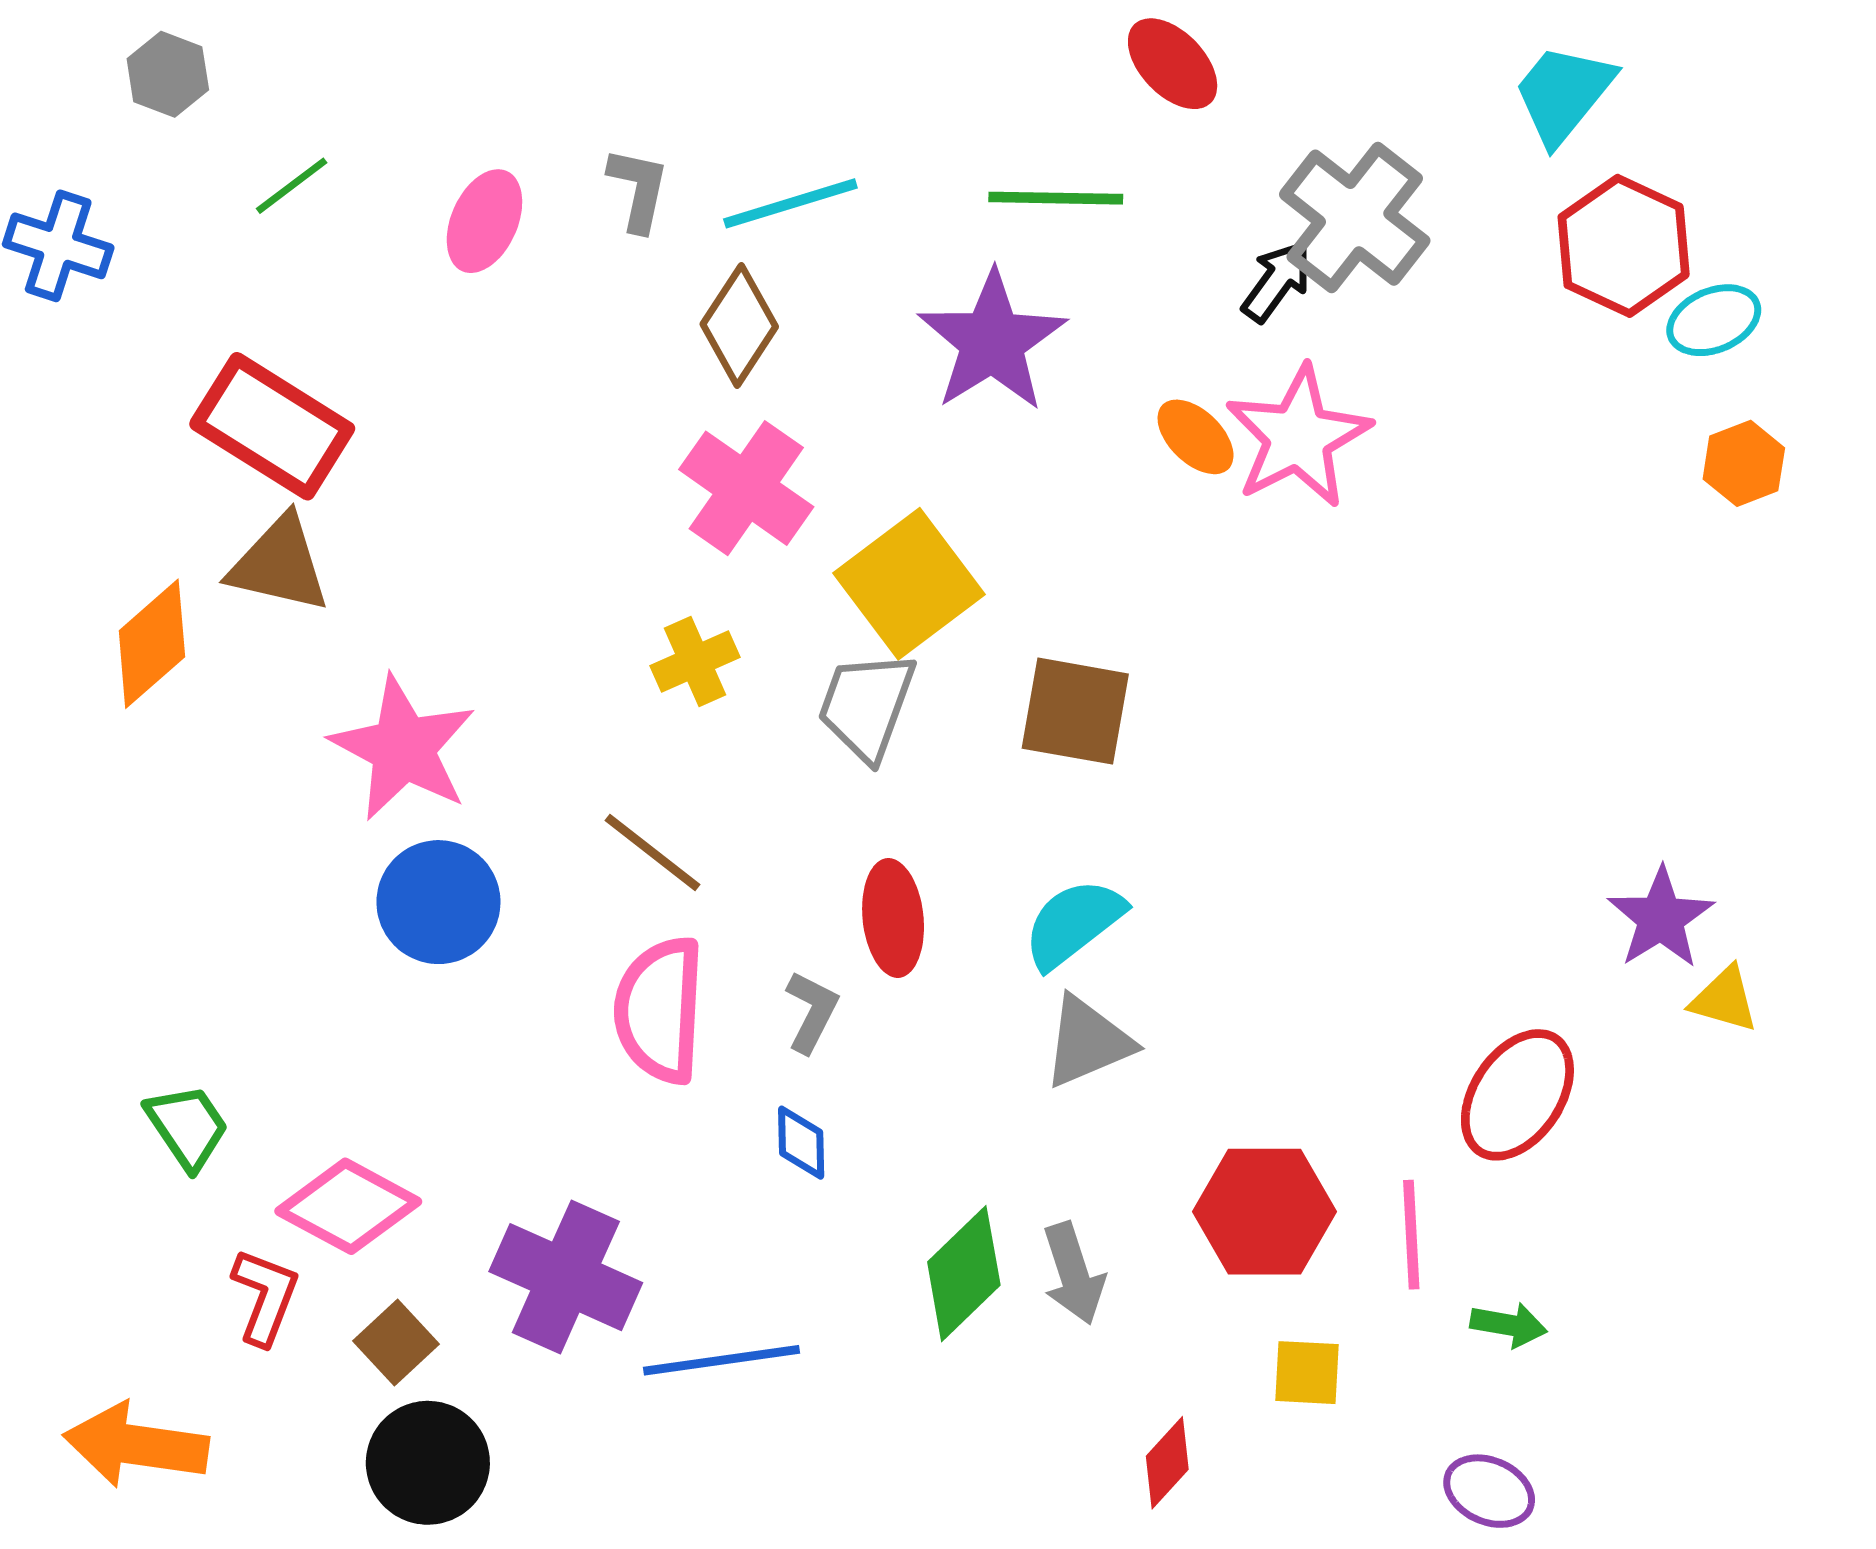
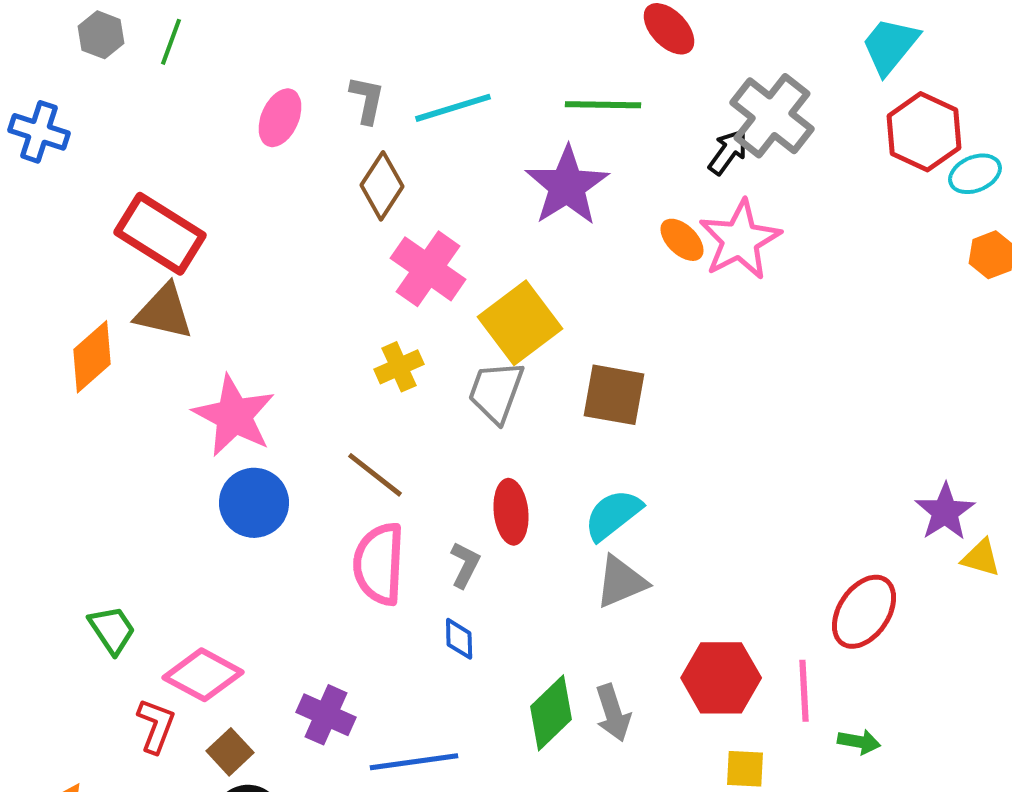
green line: (292, 186) -> (171, 42), moved, turned -33
brown diamond: (739, 325) -> (382, 186), moved
purple cross: (566, 1277) -> (326, 715), size x0.7

